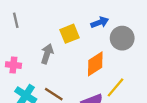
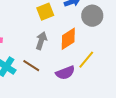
gray arrow: (47, 54) -> (41, 41), moved

